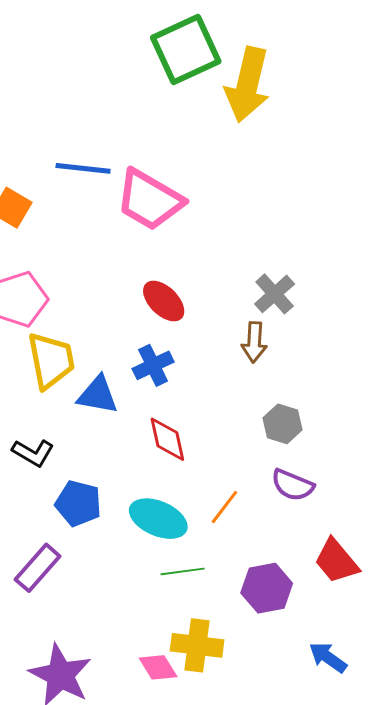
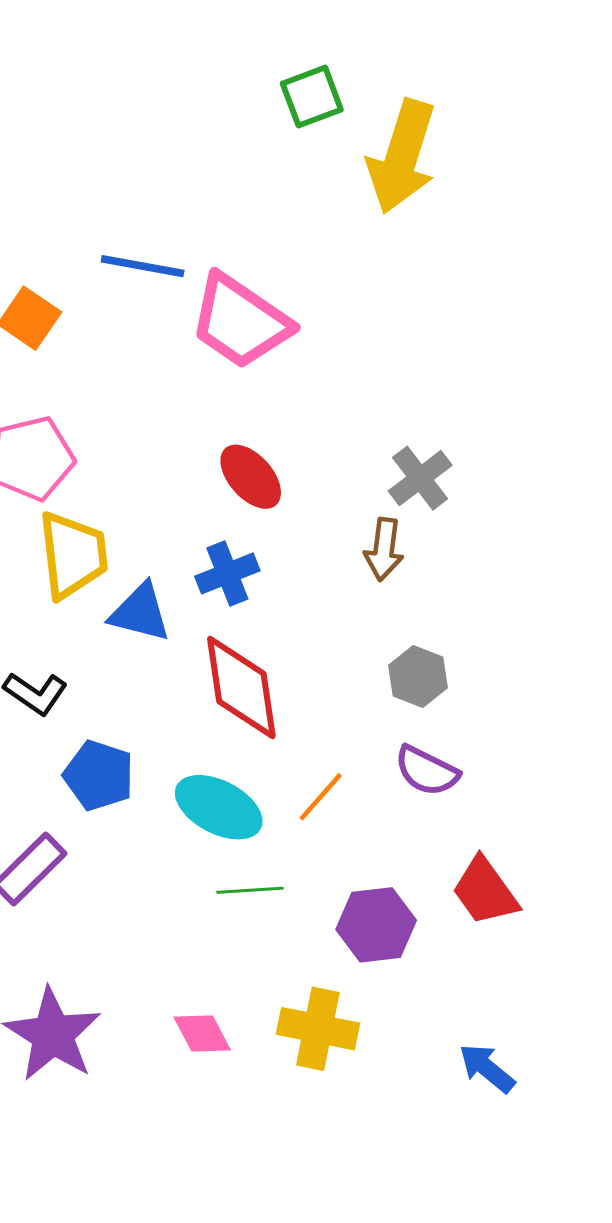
green square: (186, 50) -> (312, 97), size x0.6
red diamond: (167, 439) -> (241, 688), size x1.5
yellow cross: (197, 645) -> (318, 1029), moved
blue arrow: (328, 657) -> (487, 1068), moved

